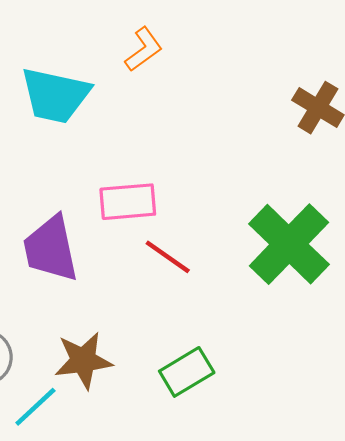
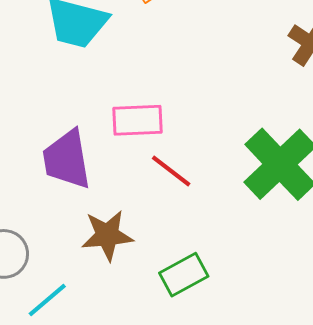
brown star: (83, 360) -> (107, 235), moved

